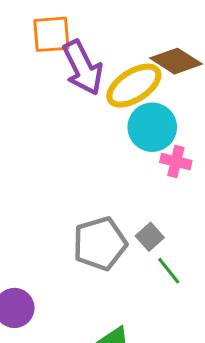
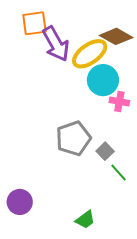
gray pentagon: (100, 244) -> (73, 138), moved

